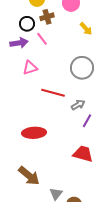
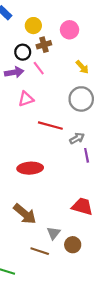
yellow arrow: (86, 29) -> (82, 67), moved
purple line: (87, 121) -> (87, 155), turned -40
red trapezoid: (83, 154) -> (82, 206), moved

